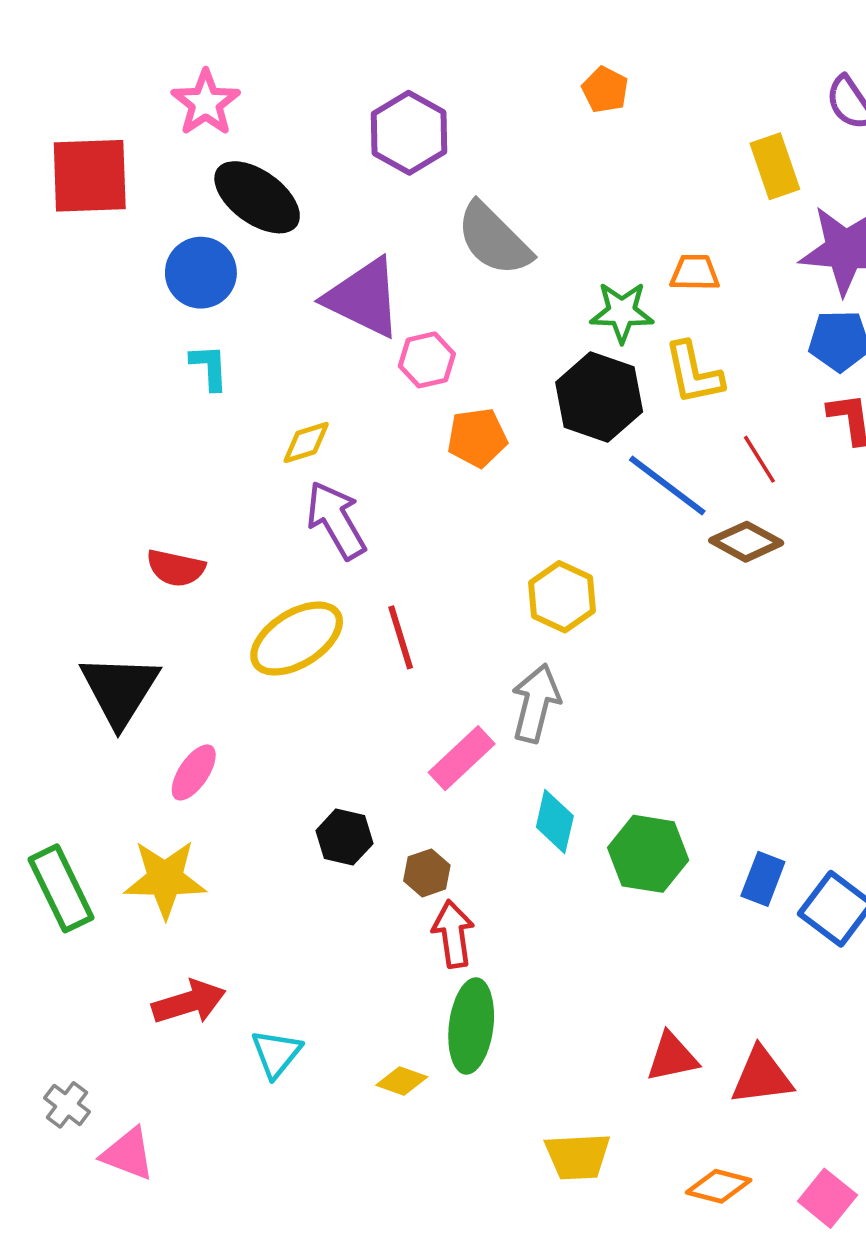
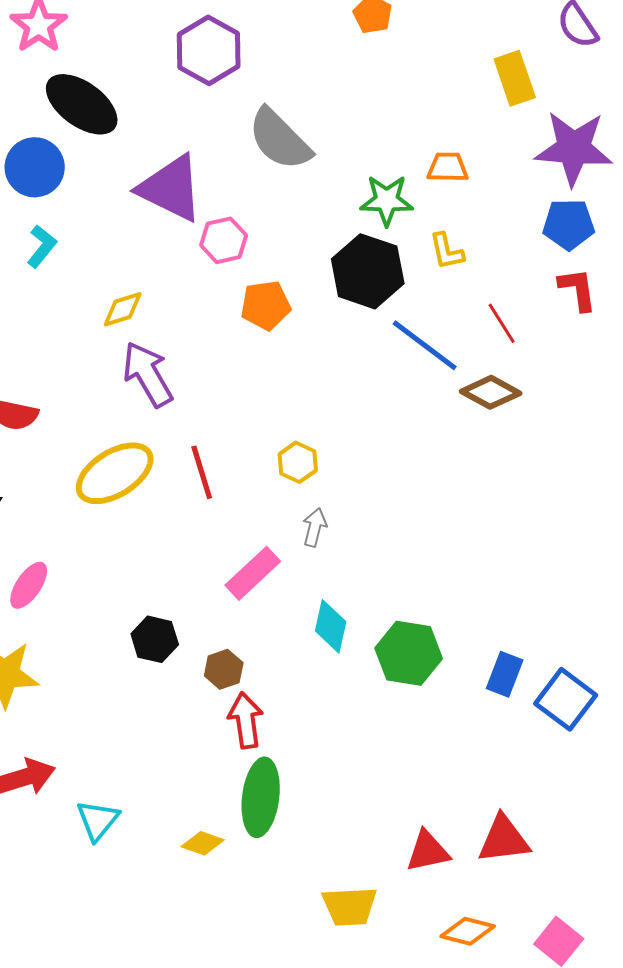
cyan L-shape: (209, 367) -> (42, 246), turned 42
yellow L-shape: (694, 373) -> (447, 251), size x0.7
yellow hexagon: (562, 597) -> (298, 462), moved, size x0.7
gray arrow: (536, 703) -> (315, 527), size x0.6
red triangle: (672, 1057) -> (428, 851), moved

